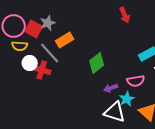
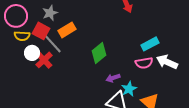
red square: (34, 29) -> (41, 31), moved
red cross: (42, 70) -> (44, 60), turned 30
pink semicircle: (136, 81) -> (144, 63), moved

